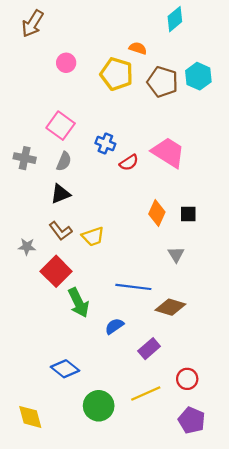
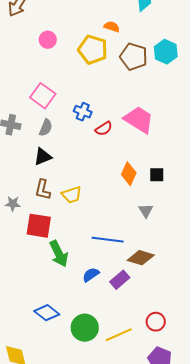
brown L-shape: (61, 231) -> (43, 190), turned 50
red square: (56, 271) -> (39, 226), turned -36
purple rectangle: (149, 349) -> (120, 280), moved
green circle: (99, 406) -> (85, 328), moved

